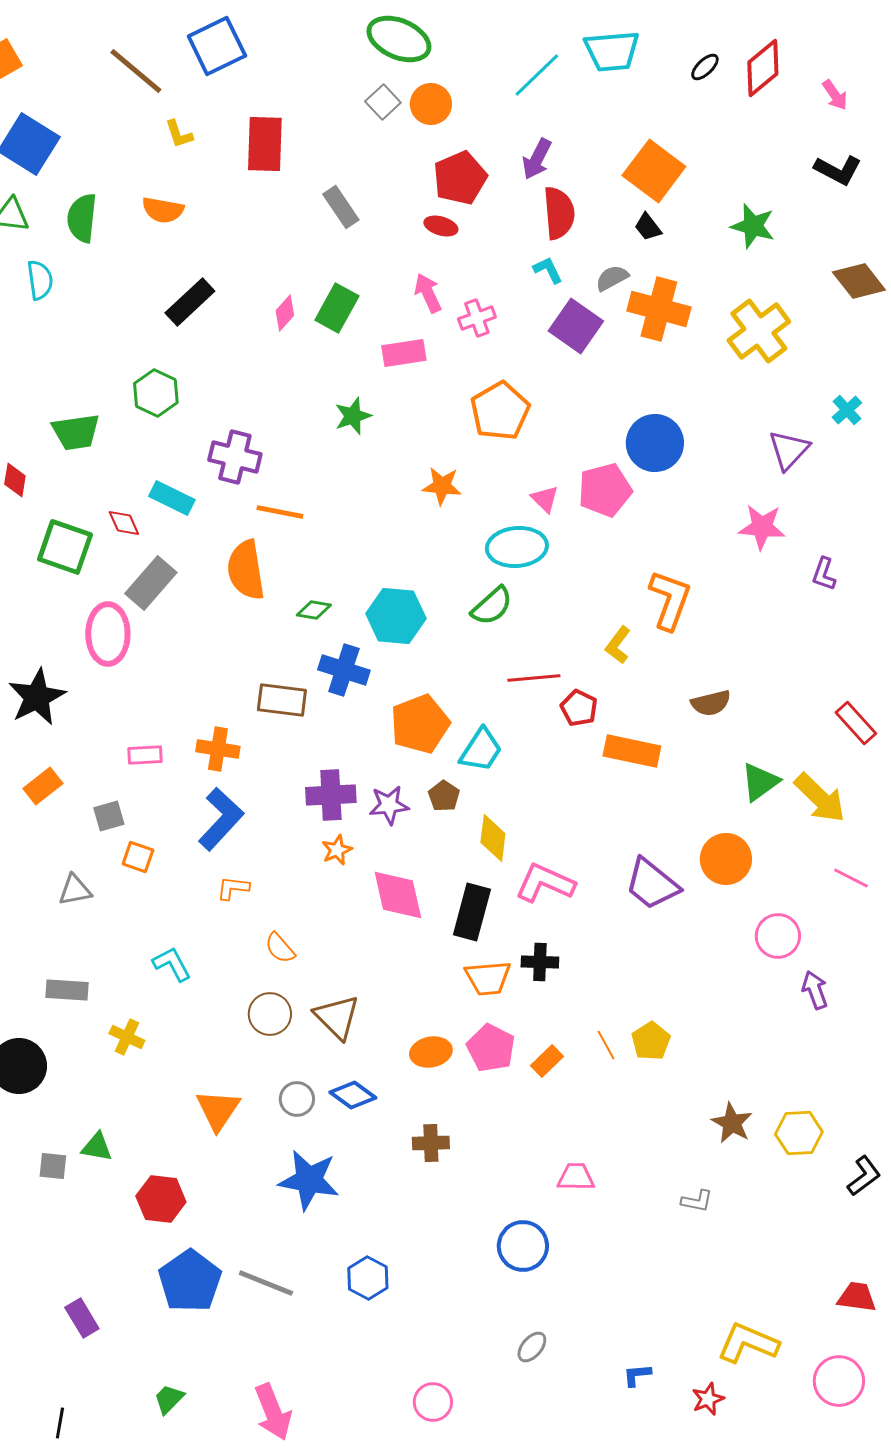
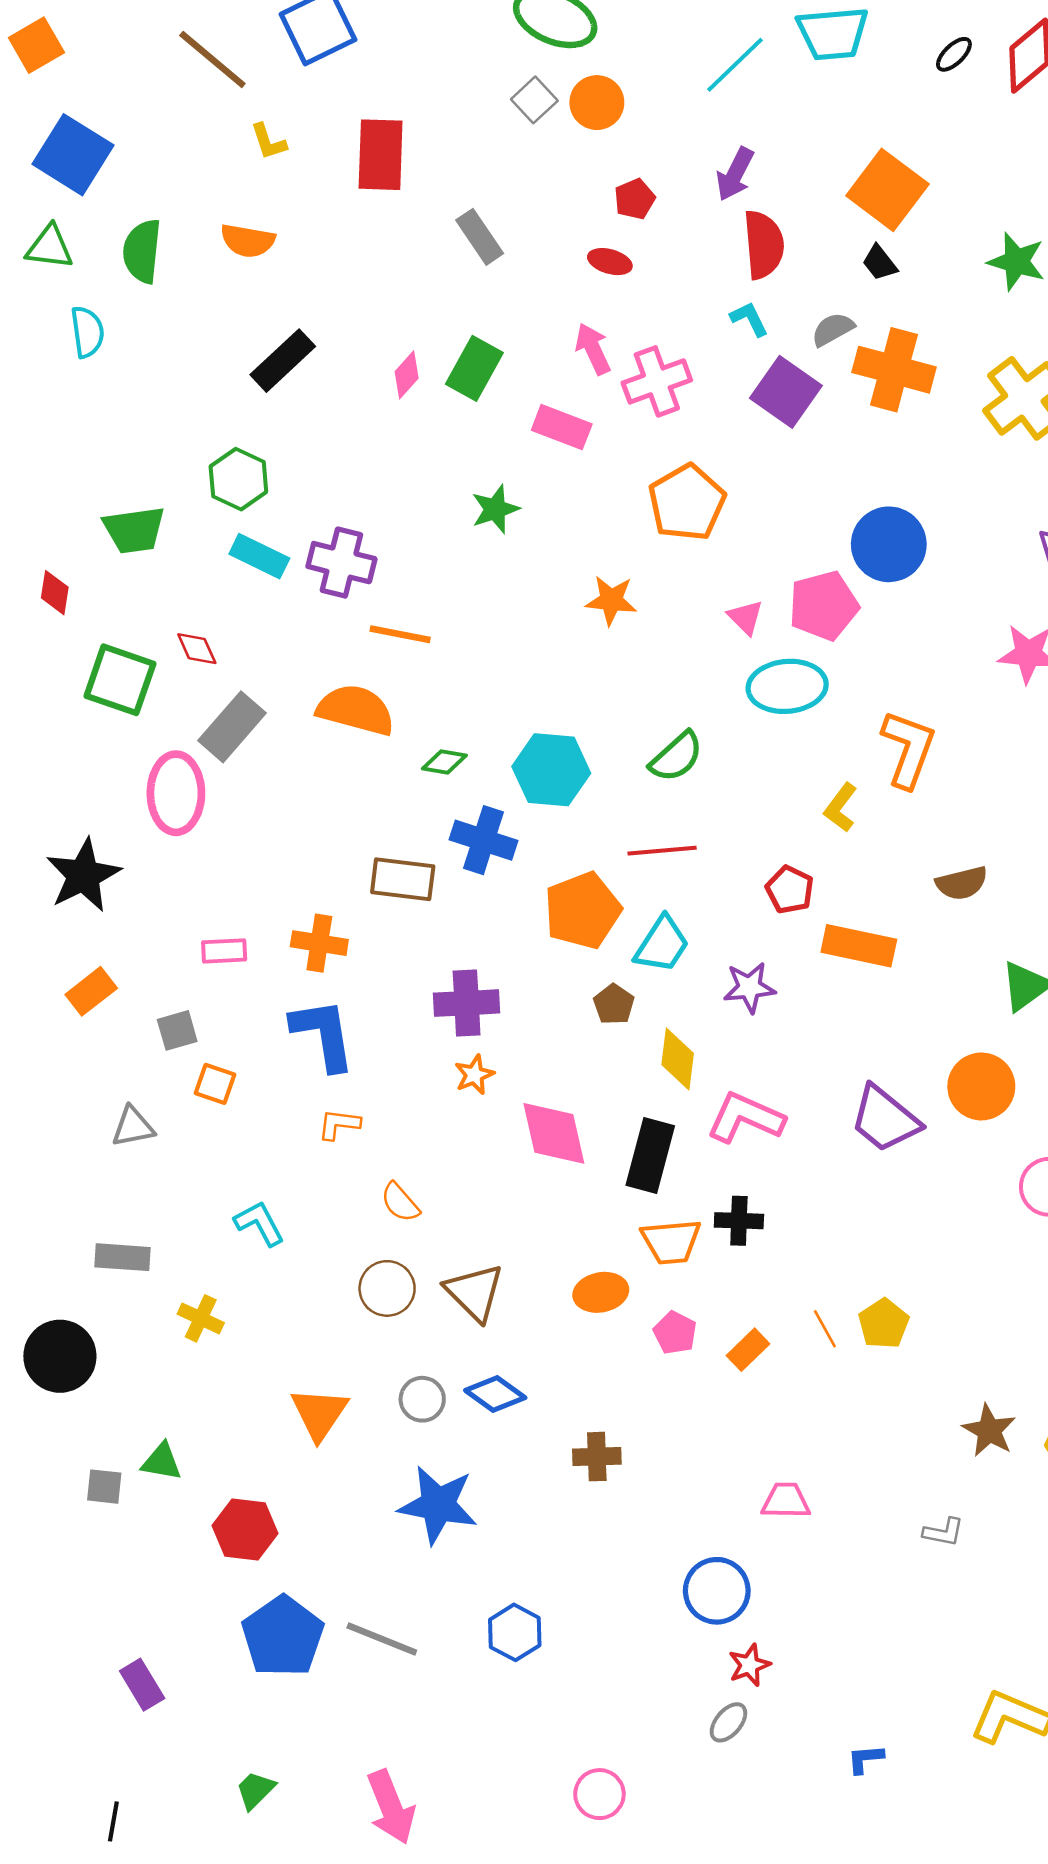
red pentagon: (460, 178) -> (635, 199), size x0.6
pink cross: (477, 318) -> (657, 381), size x1.4
pink rectangle: (404, 353) -> (562, 427), turned 30
cyan rectangle: (172, 498) -> (259, 556), moved
cyan ellipse: (517, 547) -> (787, 686), moved
orange semicircle: (246, 570) -> (356, 710), turned 114
red line: (534, 678) -> (662, 851), moved
purple star: (389, 805) -> (749, 987), moved
blue L-shape: (221, 819) -> (323, 1034), turned -52
pink pentagon: (491, 1048) -> (675, 1333), size x0.7
orange ellipse: (431, 1052) -> (601, 1292), moved
red star: (708, 1399) -> (749, 1665), moved

